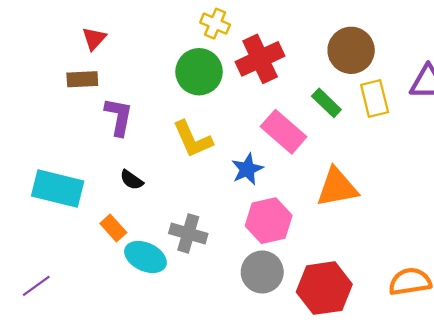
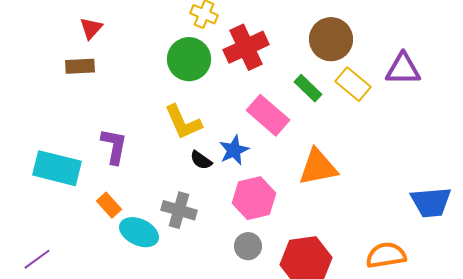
yellow rectangle: (375, 99) -> (353, 84), turned -36
purple L-shape: (119, 117) -> (114, 146), moved
black semicircle: (132, 180) -> (201, 160), moved
gray circle: (262, 272) -> (248, 246), size x0.7

